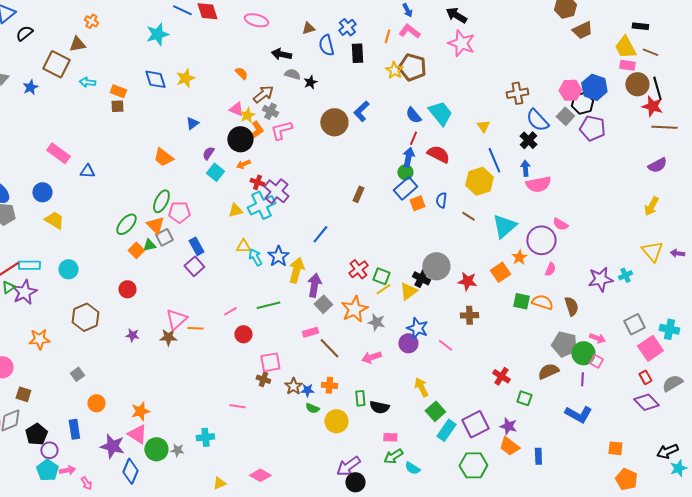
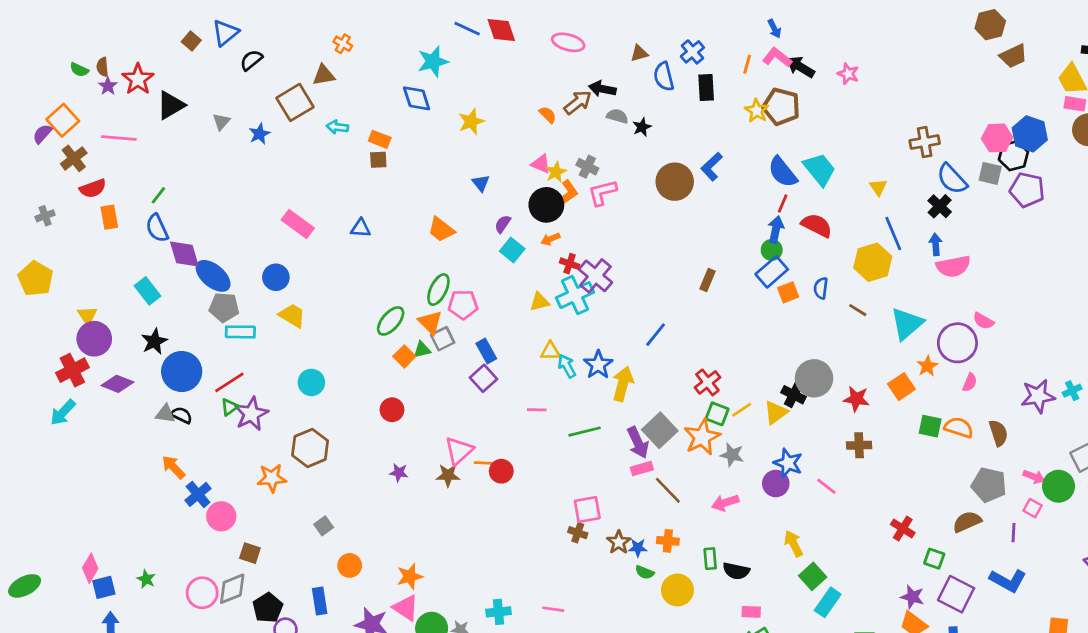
black arrow: (456, 15) -> (800, 67), moved
pink star: (461, 43) -> (848, 74), size x0.6
brown square: (56, 64) -> (295, 102), turned 32
blue diamond: (155, 79) -> (417, 98), moved
brown arrow: (263, 94) -> (578, 102), moved
blue semicircle: (413, 115) -> (783, 172), size x1.4
gray square: (565, 116) -> (990, 173), turned -30
blue triangle: (192, 123) -> (481, 183), turned -32
blue triangle: (87, 171) -> (361, 228), moved
cyan rectangle: (29, 265) -> (240, 332), moved
green square: (381, 276) -> (717, 414), moved
purple arrow: (314, 285) -> (638, 443), moved, turned 145
gray square: (323, 304) -> (660, 430), size x1.4
pink line: (230, 311) -> (537, 410), moved, turned 32
brown hexagon: (85, 317) -> (310, 448), moved
red circle: (243, 334) -> (501, 471), moved
green circle: (583, 353) -> (1058, 486), moved
pink line: (237, 406) -> (553, 609), moved
purple square: (475, 424) -> (956, 594), moved, turned -36

